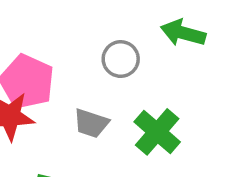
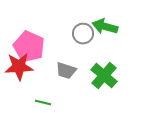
green arrow: (183, 33) -> (105, 27), moved

